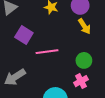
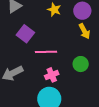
pink cross: (81, 81) -> (52, 75), moved

